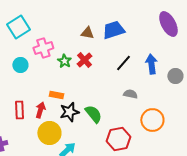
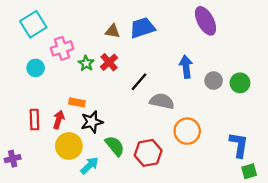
black line: (123, 63) -> (139, 82), moved
gray semicircle: (130, 94) -> (162, 101), size x1.5
green semicircle: (93, 114) -> (115, 146), moved

